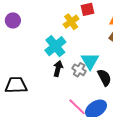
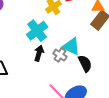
cyan triangle: (90, 61) -> (71, 46), turned -36

